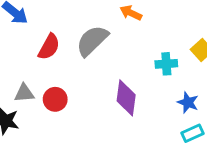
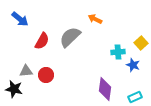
purple diamond: (126, 98) -> (105, 89), moved
blue star: (188, 102) -> (133, 65), moved

